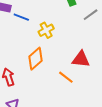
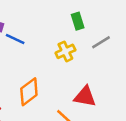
yellow cross: (46, 30) -> (65, 51), moved

